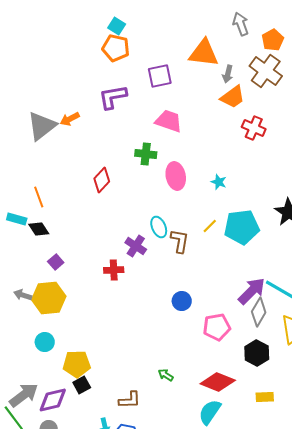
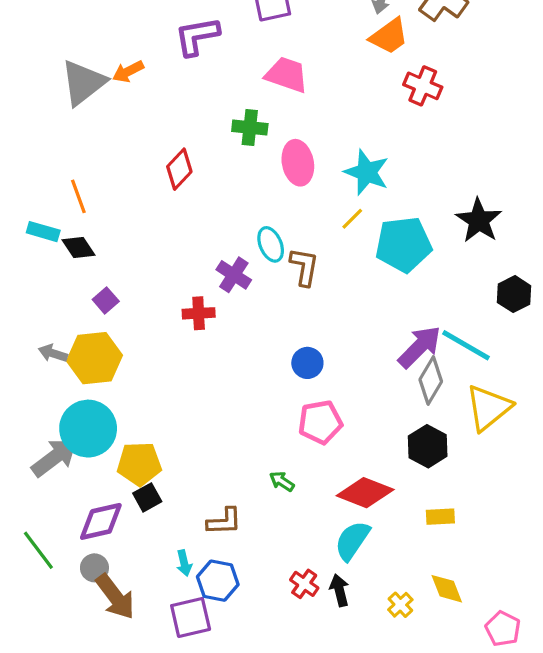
cyan star: (219, 182) -> (367, 172), size x1.8
yellow line: (210, 226) -> (352, 219), moved
pink pentagon: (217, 327) -> (320, 422), moved
cyan circle: (45, 342) -> (88, 429), size x1.8
gray arrow: (24, 395) -> (54, 457), moved

